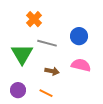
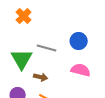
orange cross: (34, 19) -> (24, 16), moved
brown arrow: (52, 71) -> (41, 77), moved

